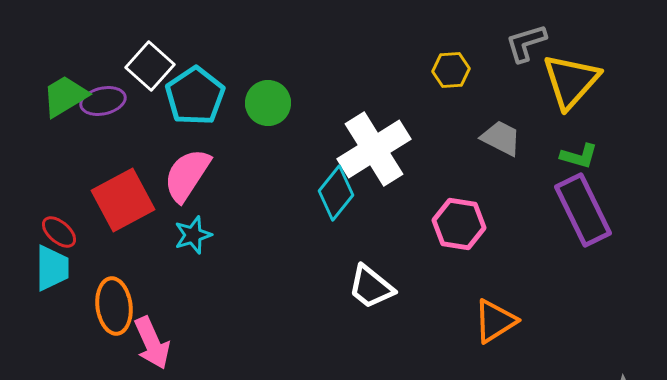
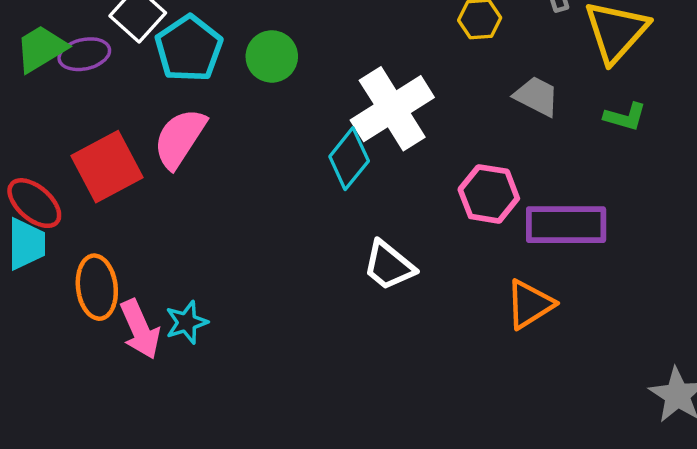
purple rectangle: (583, 210) -> (566, 225), moved, turned -64
red ellipse: (59, 232) -> (34, 203), size x1.4
cyan star: (193, 235) -> (187, 322), moved

